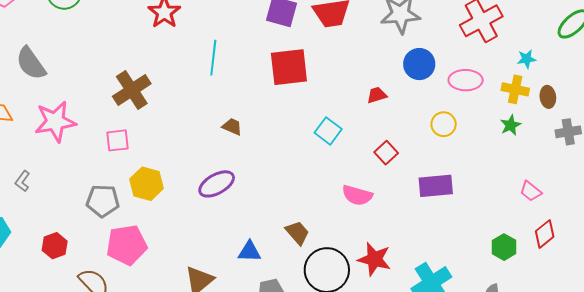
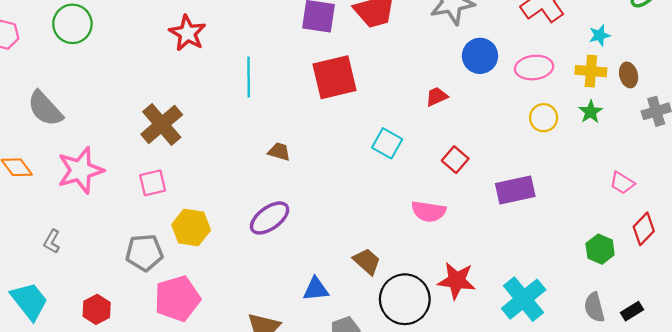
yellow circle: (444, 124) -> (544, 118), moved

